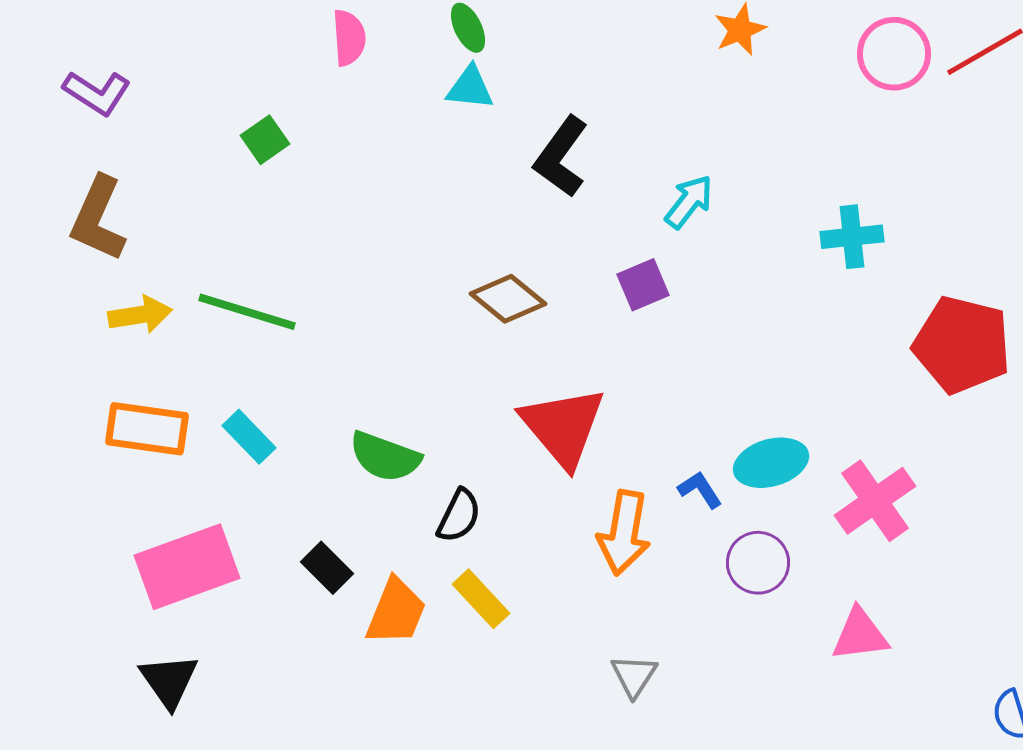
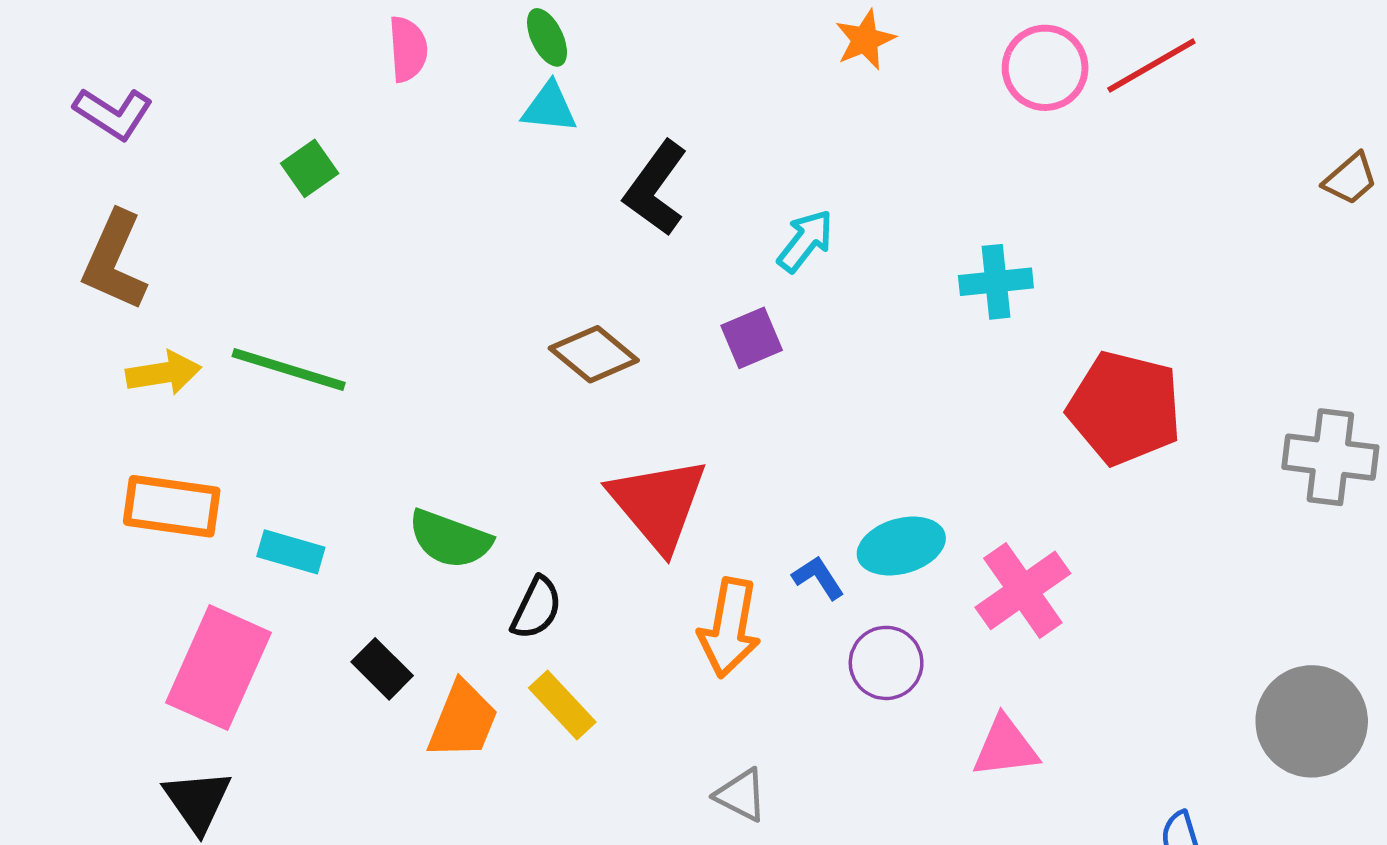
cyan rectangle: (249, 437) -> (291, 552), moved, turned -30
pink rectangle: (187, 567) -> (218, 668), turned -46
gray triangle: (634, 676) -> (741, 795), turned -36

